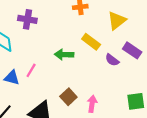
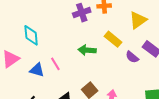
purple cross: (27, 19) -> (82, 13), moved, turned -30
pink line: (31, 70) -> (55, 64), turned -64

